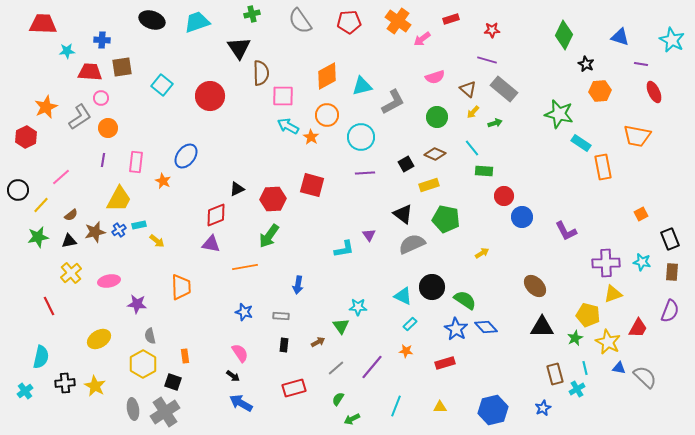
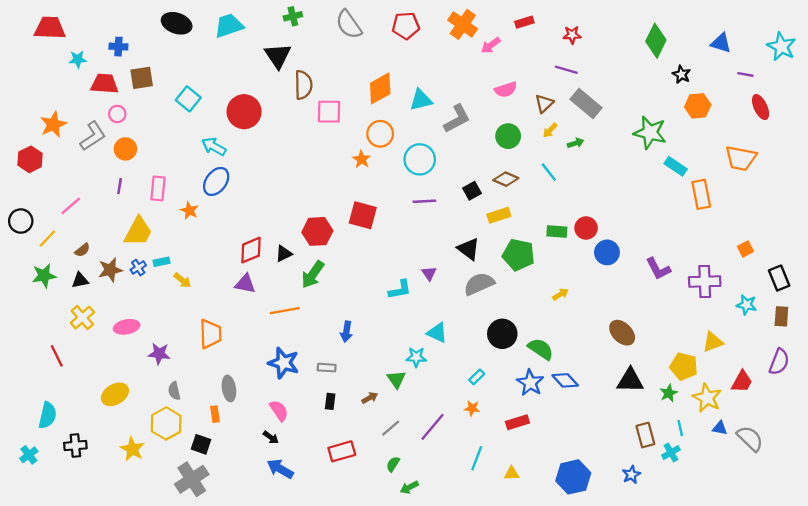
brown triangle: (468, 89) -> (544, 104), turned 36
cyan arrow: (288, 126) -> (214, 147), moved
green rectangle: (484, 171) -> (557, 231), moved
black triangle: (237, 189) -> (284, 254), moved
purple cross: (606, 263) -> (705, 281), moved
cyan triangle: (403, 296) -> (437, 333), moved
blue star: (244, 312) -> (284, 363), size x1.5
yellow star: (95, 386) -> (132, 449), moved
cyan line: (396, 406) -> (477, 458), moved
gray ellipse: (133, 409) -> (229, 389), moved

